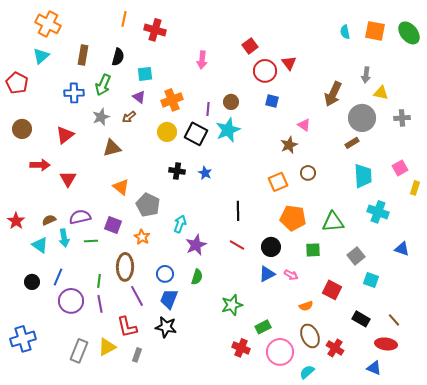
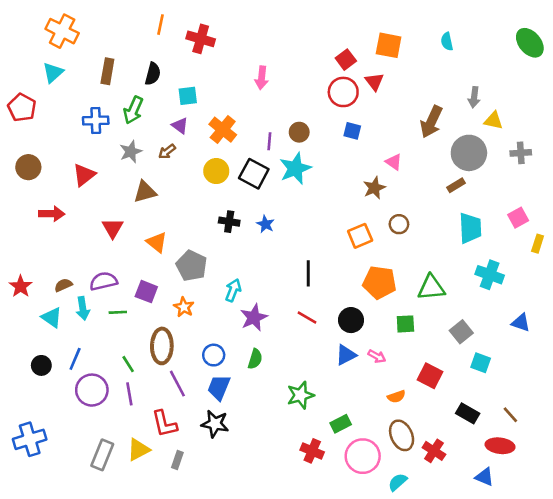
orange square: (375, 31) -> (389, 45), moved
red square: (250, 46) -> (346, 60), moved
orange cross: (172, 100) -> (223, 130), turned -30
red triangle: (68, 179) -> (113, 228), moved
green line: (99, 281) -> (128, 364), turned -40

